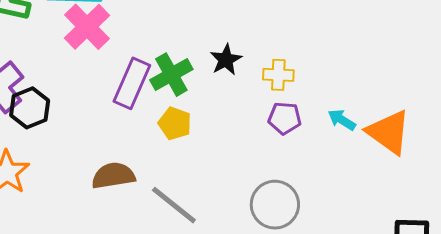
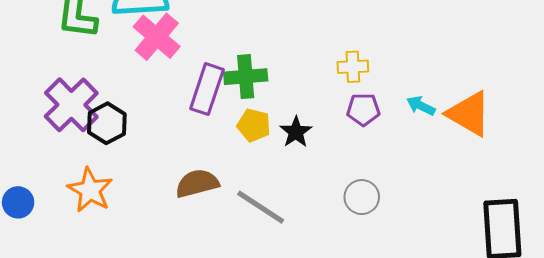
black star: (226, 60) -> (296, 132), moved
green cross: (171, 75) -> (246, 77), turned 30
gray circle: (275, 205) -> (362, 197), size x0.7

